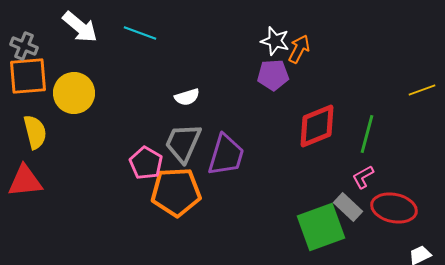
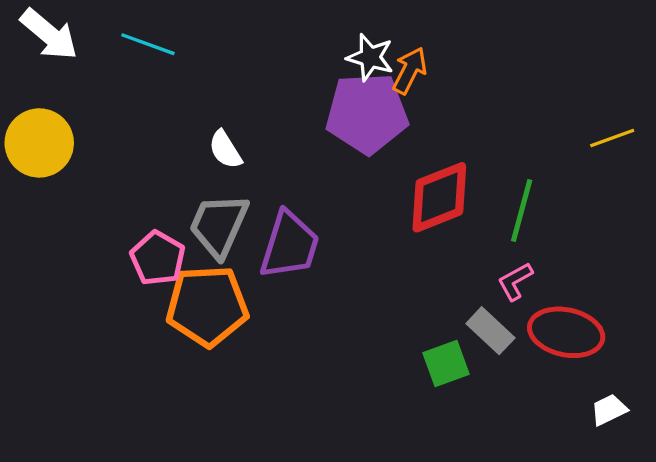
purple pentagon: (273, 75) -> (367, 113), size x1.6
white semicircle: (187, 97) -> (225, 150), turned 75
green square: (321, 227) -> (446, 364), size x0.6

